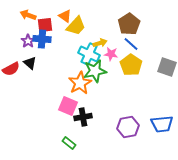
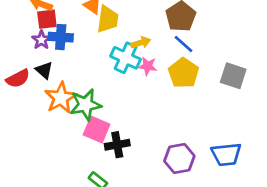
red square: (45, 25) -> (47, 19), moved
yellow trapezoid: (76, 26) -> (108, 19), turned -35
pink star: (111, 54) -> (148, 66), moved
green star: (95, 71) -> (86, 105), moved
orange star: (80, 83) -> (61, 98), moved

